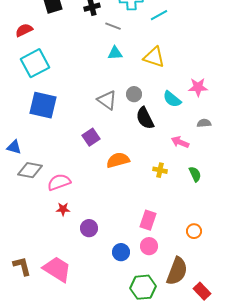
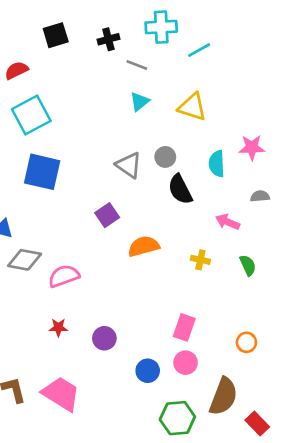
cyan triangle: (115, 53) -> (140, 101), turned -35
cyan semicircle: (172, 99) -> (217, 164), turned 48
red star: (63, 209) -> (58, 327), moved

